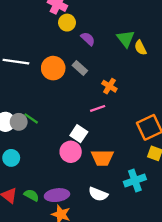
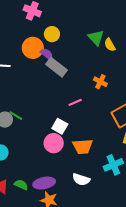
yellow circle: (67, 23) -> (52, 34), moved
purple semicircle: (88, 39) -> (47, 54), moved
orange circle: (53, 68) -> (33, 48), moved
gray rectangle: (80, 68) -> (57, 67), size x1.5
orange cross: (109, 86) -> (100, 82), moved

